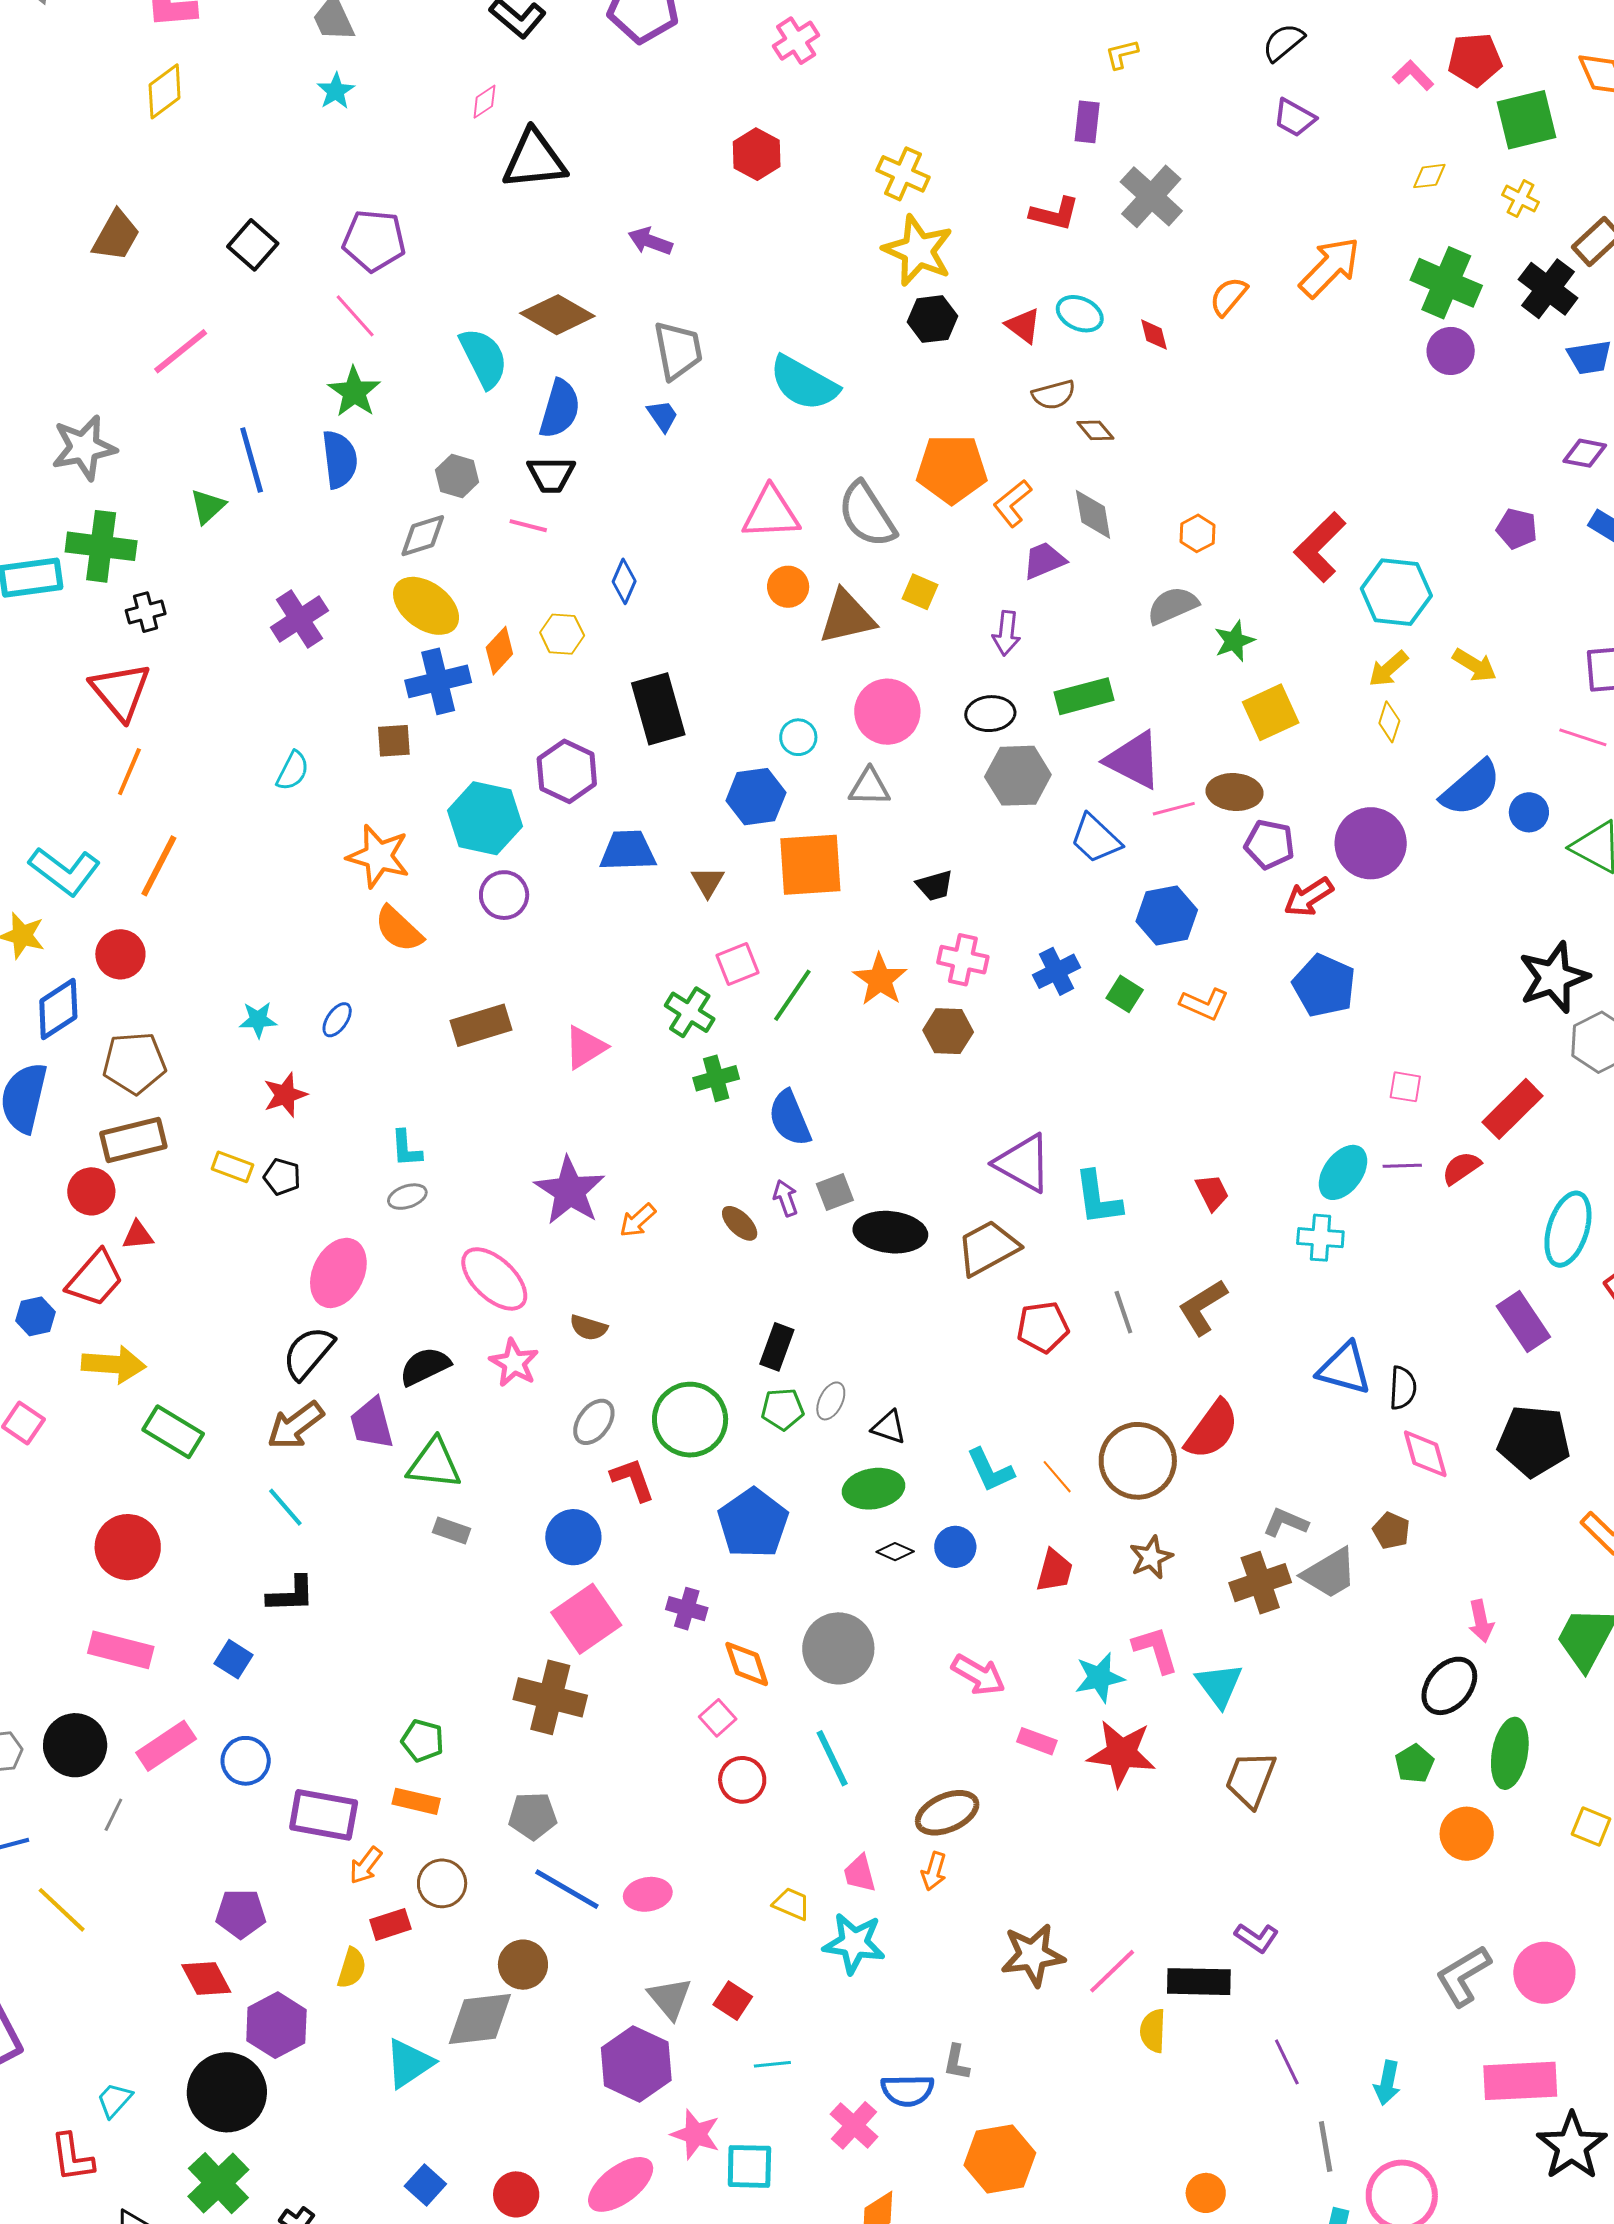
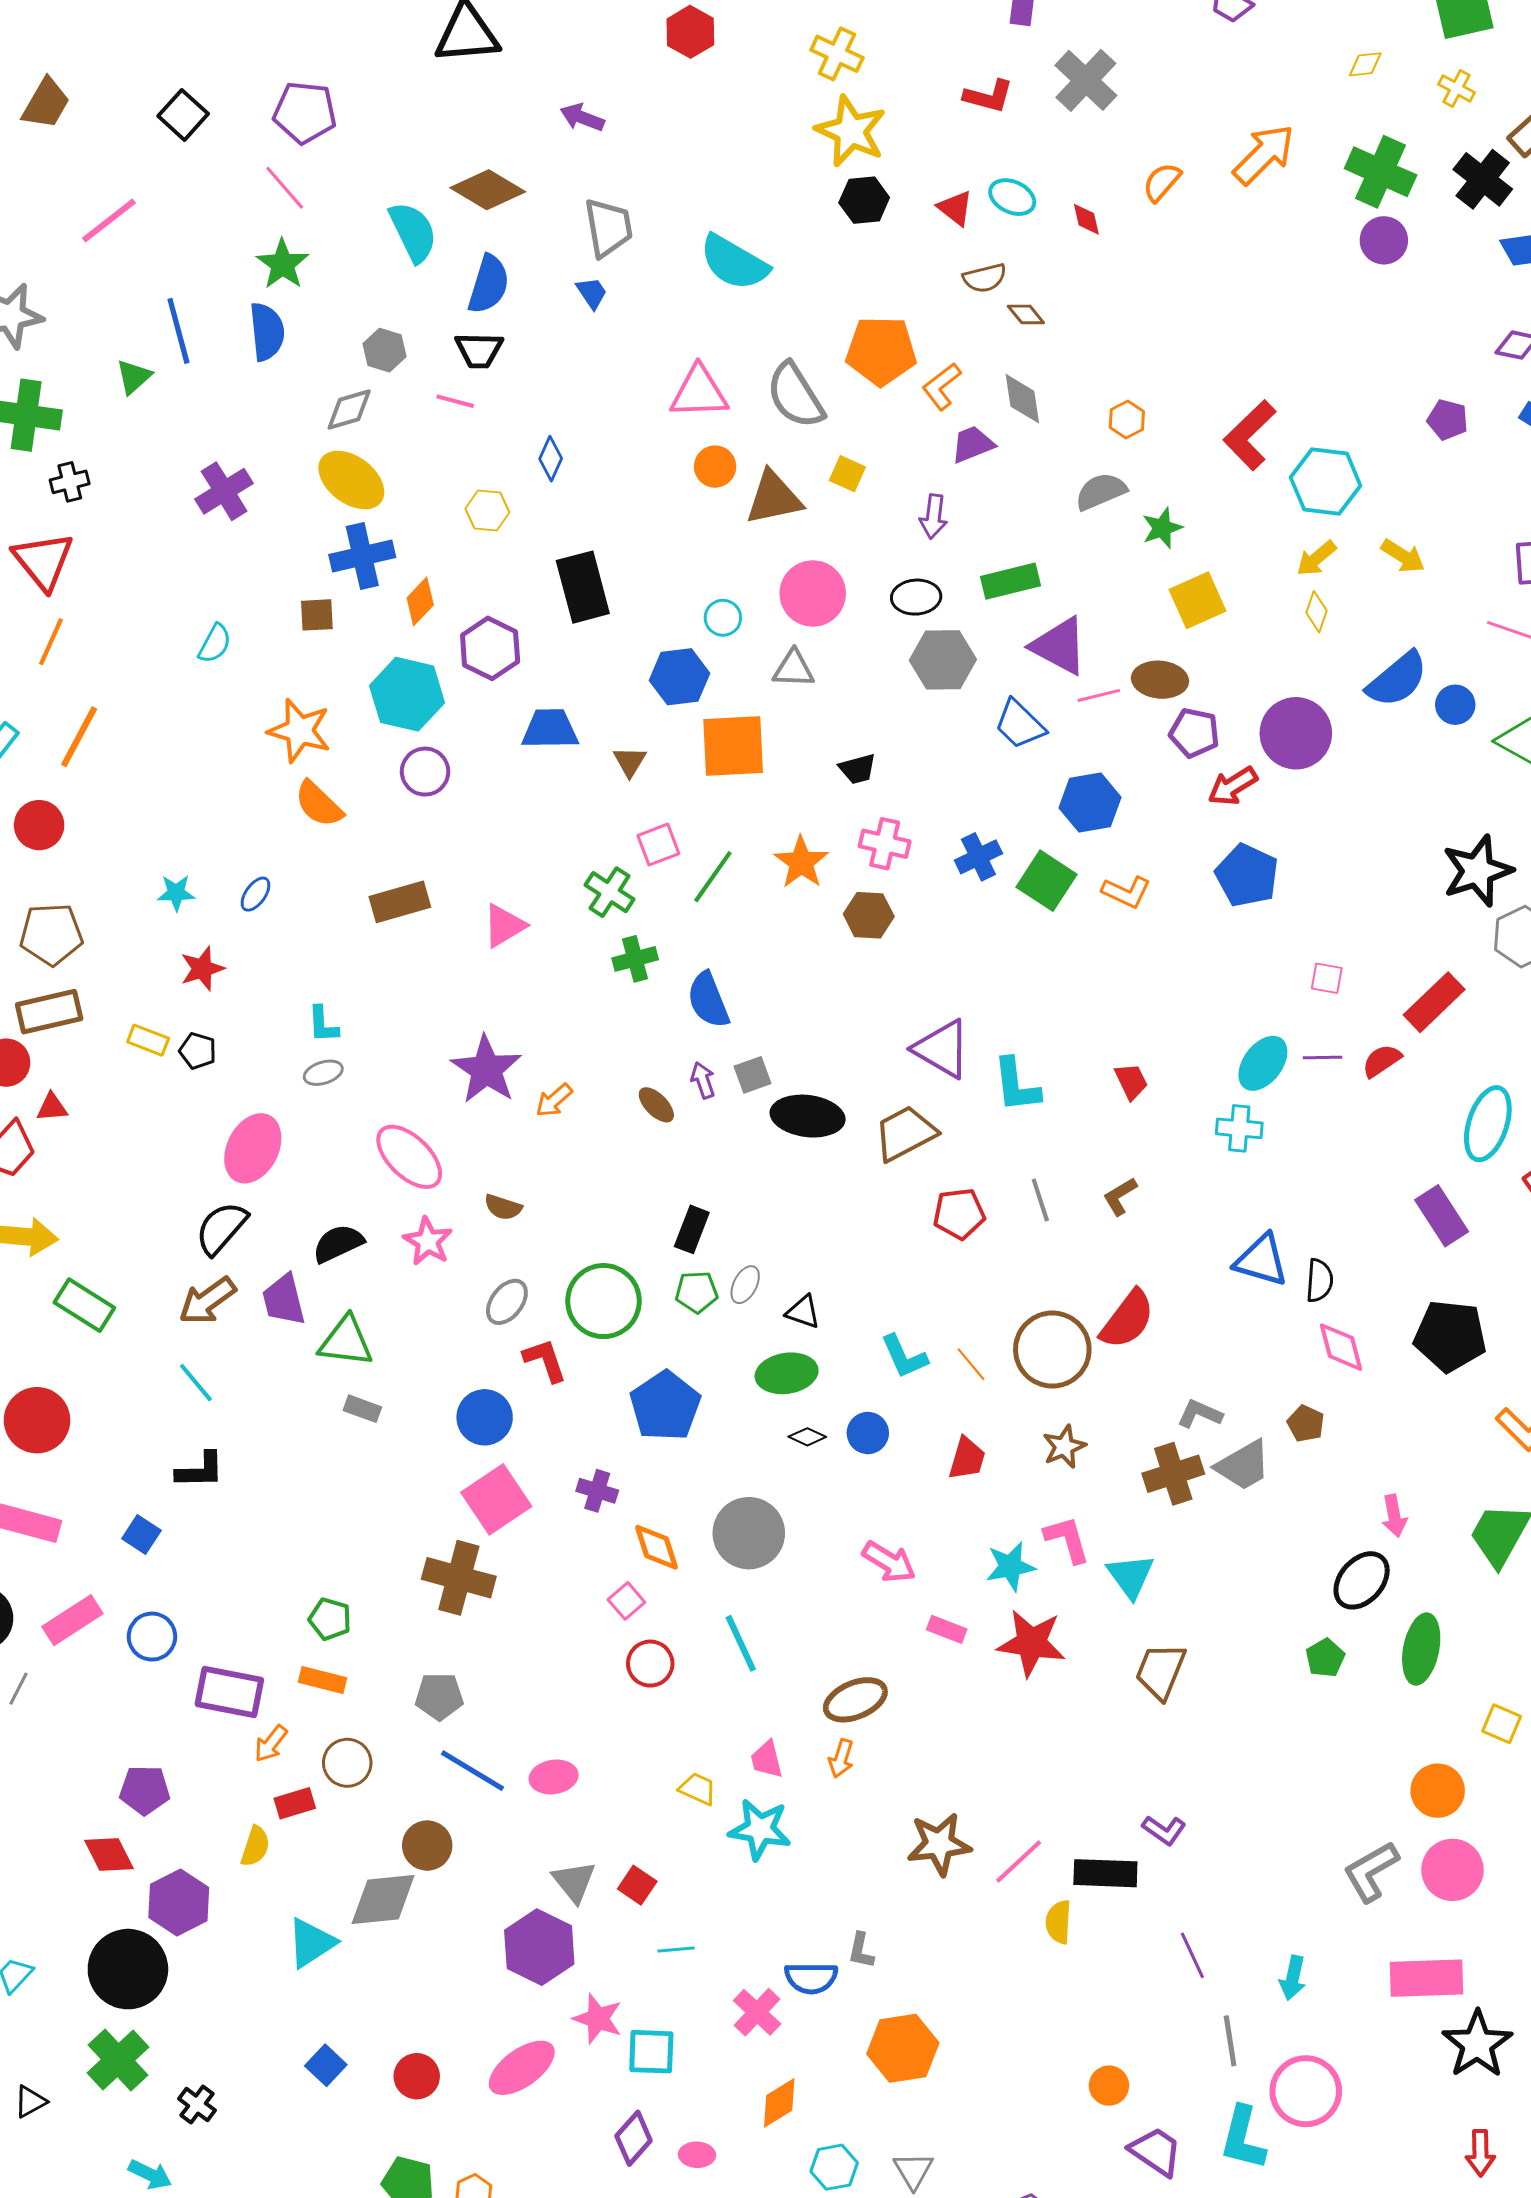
orange diamond: (499, 651) -> (420, 601), moved
green square: (1125, 994) -> (1047, 881), size x1.6
brown L-shape: (1203, 1307) -> (1120, 1196), size x0.7
orange circle: (1467, 1834) -> (1438, 1791), moved

